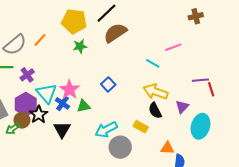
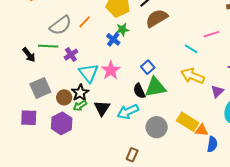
blue cross: (62, 103) -> (113, 39), moved
purple hexagon: (26, 104) -> (62, 123), moved
green triangle: (84, 106) -> (155, 87), moved, size x1.6
black semicircle: (155, 111) -> (139, 91), moved
yellow rectangle: (141, 127) -> (188, 122), moved, size x1.5
green arrow: (13, 129) -> (80, 106), moved
cyan arrow: (106, 130) -> (128, 112), moved

